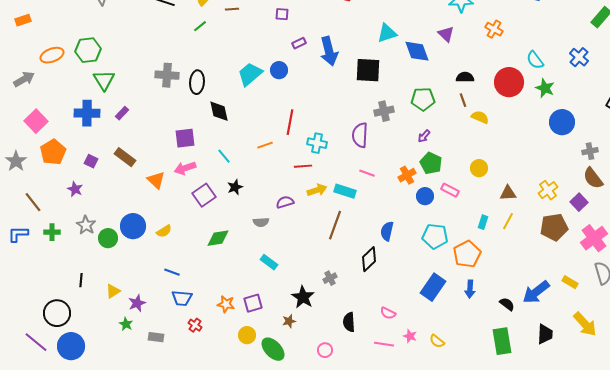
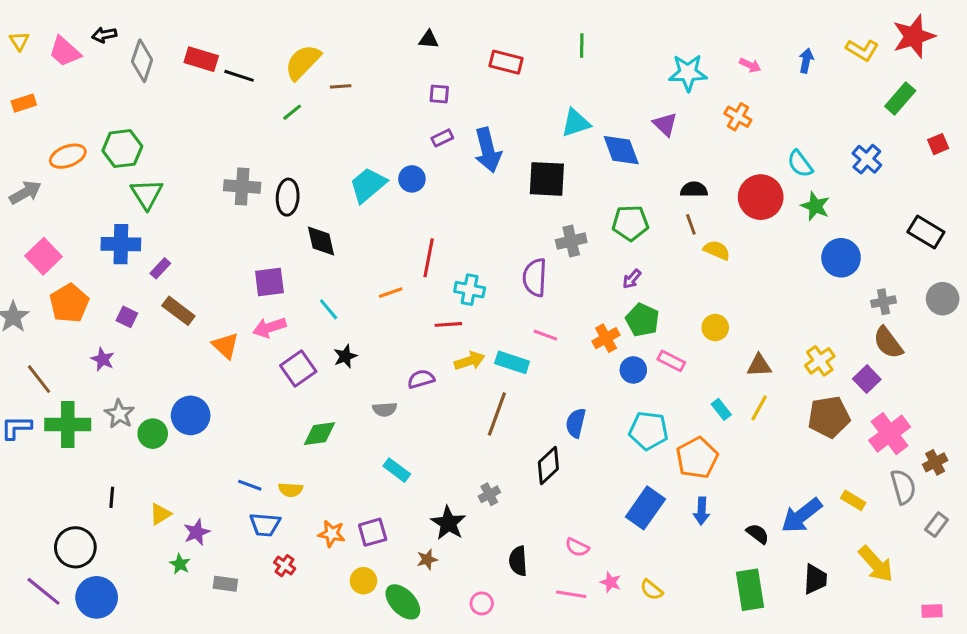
purple square: (282, 14) -> (439, 94), moved
purple rectangle: (122, 113) -> (160, 268), moved
cyan rectangle: (483, 222) -> (721, 409), turned -56
yellow semicircle: (164, 231) -> (291, 490), moved, turned 35
green cross: (52, 232) -> (68, 425), size x1.8

